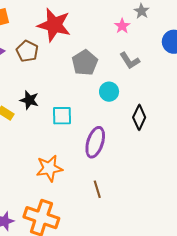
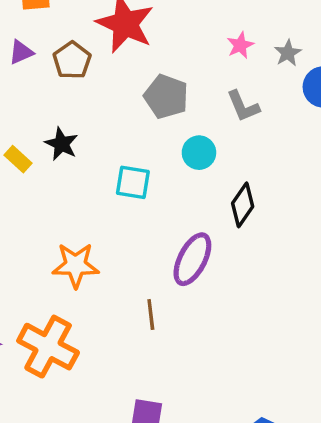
gray star: (142, 11) -> (288, 53), moved
gray pentagon: (85, 63) -> (166, 97), turned -30
cyan square: (62, 116) -> (133, 182), moved
purple ellipse: (95, 142) -> (192, 259), moved

